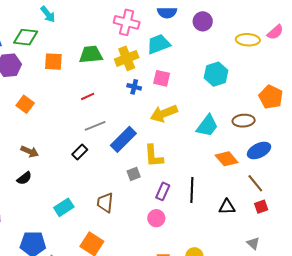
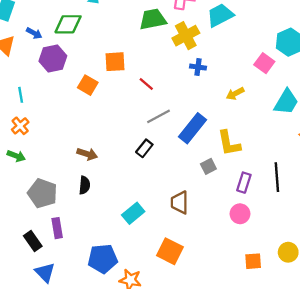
green trapezoid: (91, 55) -> (153, 19), moved
orange square: (53, 62) -> (115, 62), moved
pink square: (162, 78) -> (264, 63), moved, turned 30
red line: (88, 96) -> (146, 84), turned 72
orange square: (25, 104) -> (88, 85), moved
yellow arrow: (164, 113) -> (235, 94), size x0.6
black semicircle: (24, 178) -> (85, 185), turned -42

